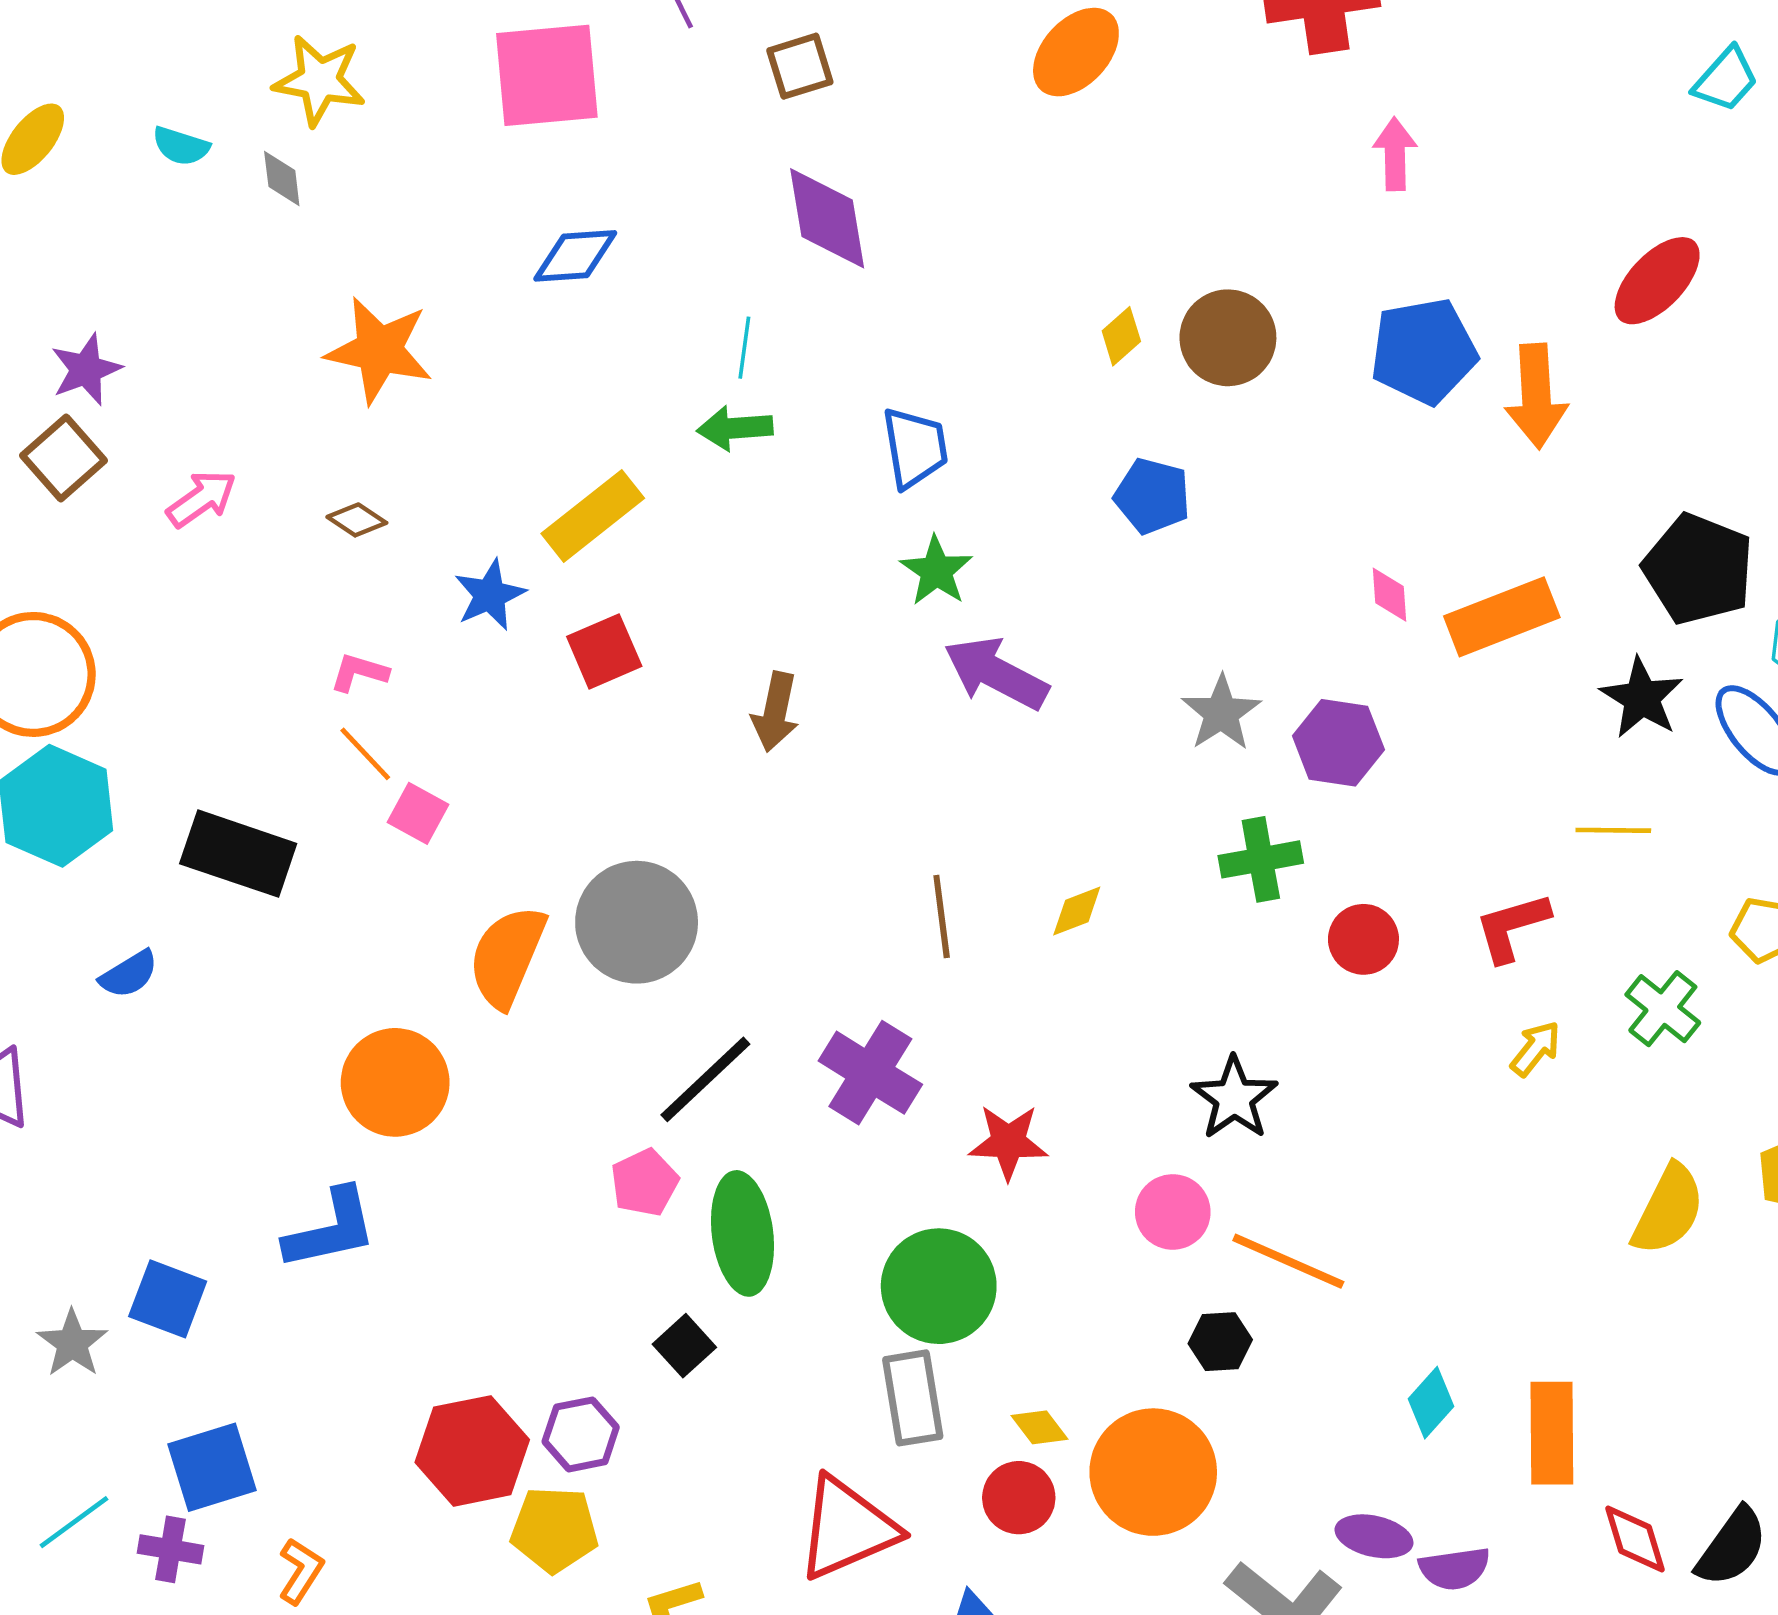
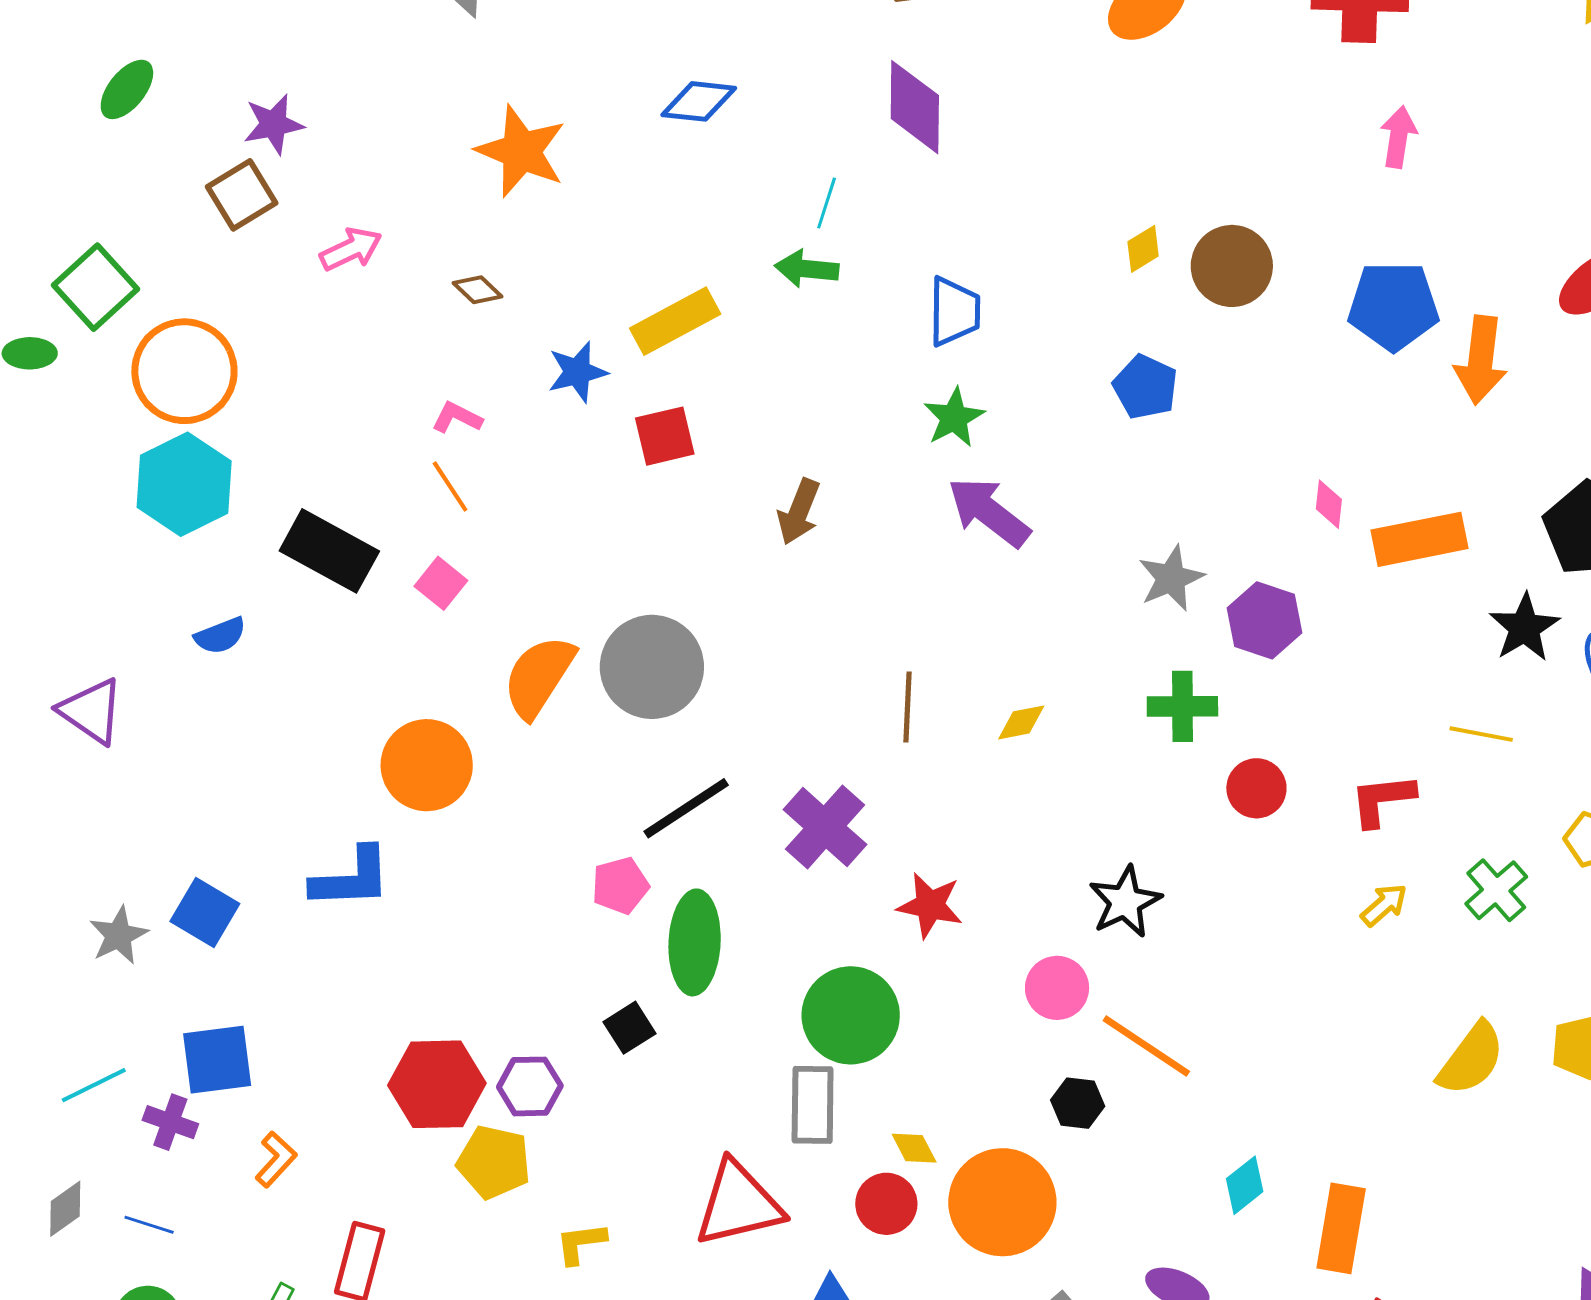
pink square: (418, 813) -> (441, 583), moved

